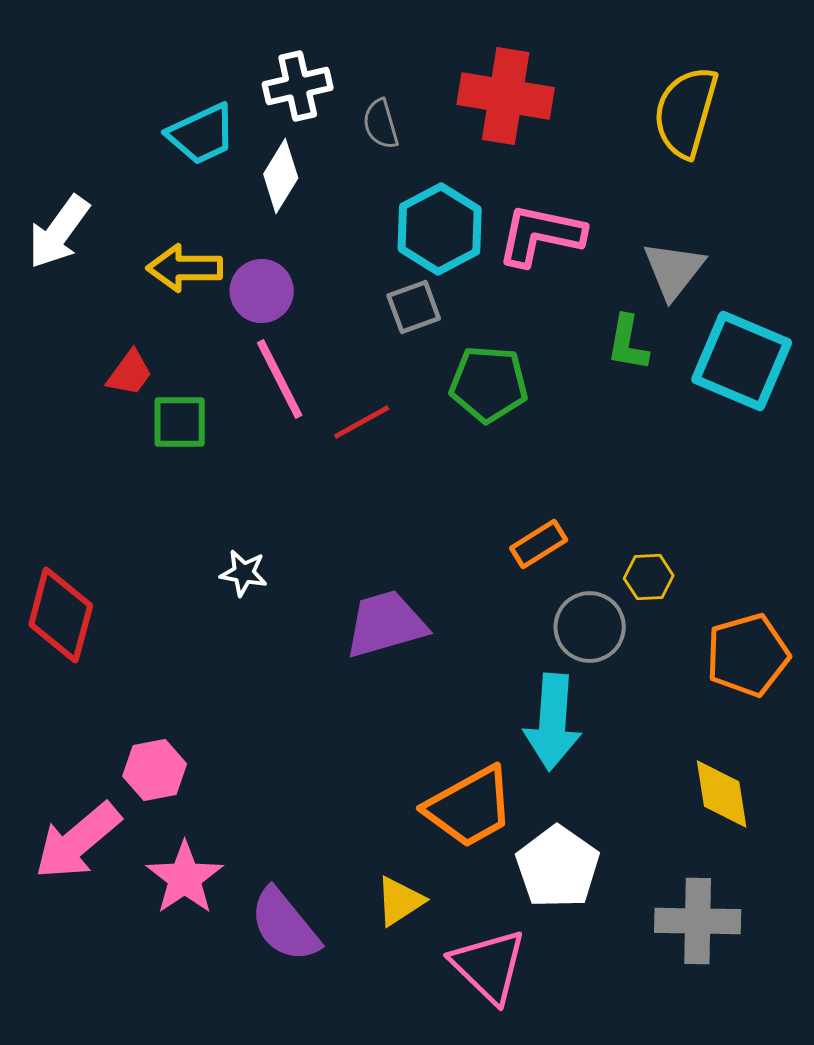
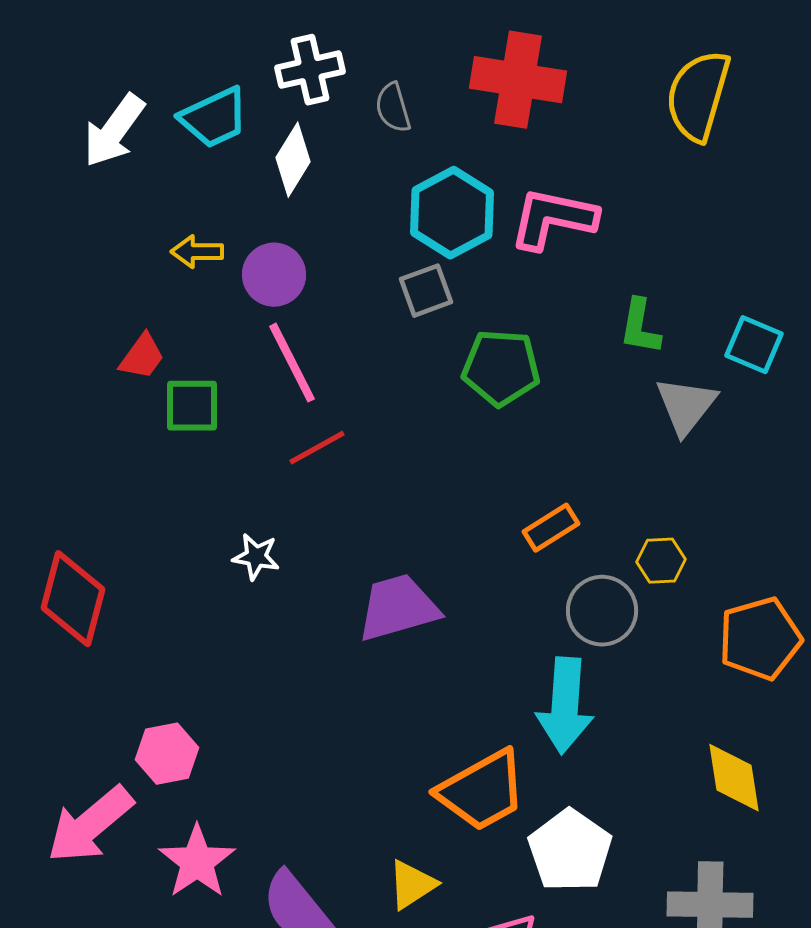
white arrow: (59, 232) -> (114, 131), moved
yellow arrow: (185, 268) -> (197, 252), size x0.7
gray triangle: (674, 270) -> (686, 406), moved
cyan square: (742, 361) -> (754, 345), size x0.6
red line: (362, 422) -> (317, 448), moved

